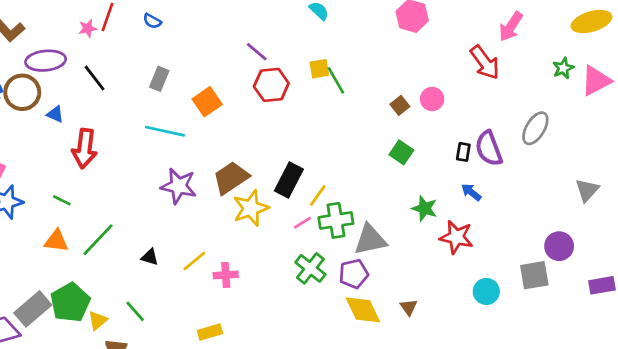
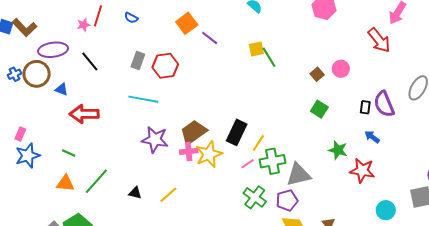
red hexagon: (271, 85) -> (165, 66), moved
orange square: (207, 102) -> (187, 23), moved
red arrow: (85, 148) -> (84, 114), turned 84
pink cross: (226, 275) -> (189, 151), moved

